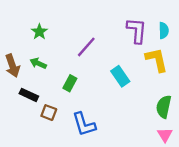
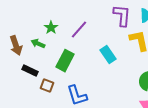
green star: (39, 32) -> (51, 28), moved
green rectangle: (70, 83) -> (65, 61), size x1.5

